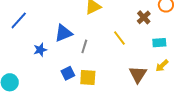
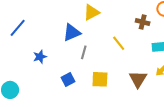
brown cross: (144, 17) -> (143, 22), turned -32
blue triangle: (63, 33) -> (72, 33), moved
yellow square: (88, 78) -> (100, 79), moved

